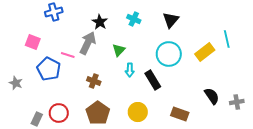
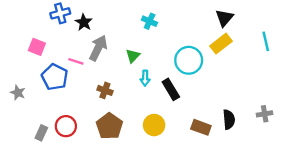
black triangle: (171, 20) -> (224, 18), moved
black star: (100, 22) -> (84, 22), moved
cyan line: (227, 39) -> (266, 41), moved
yellow rectangle: (205, 52) -> (221, 44), moved
black semicircle: (212, 96) -> (229, 119), moved, turned 30

